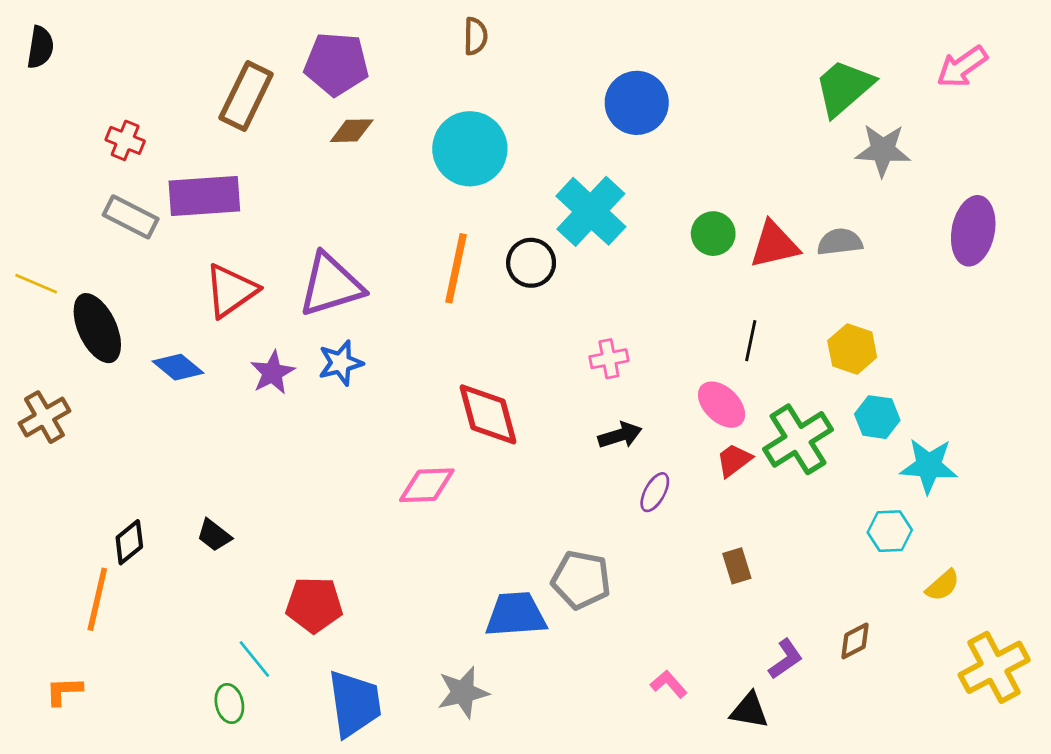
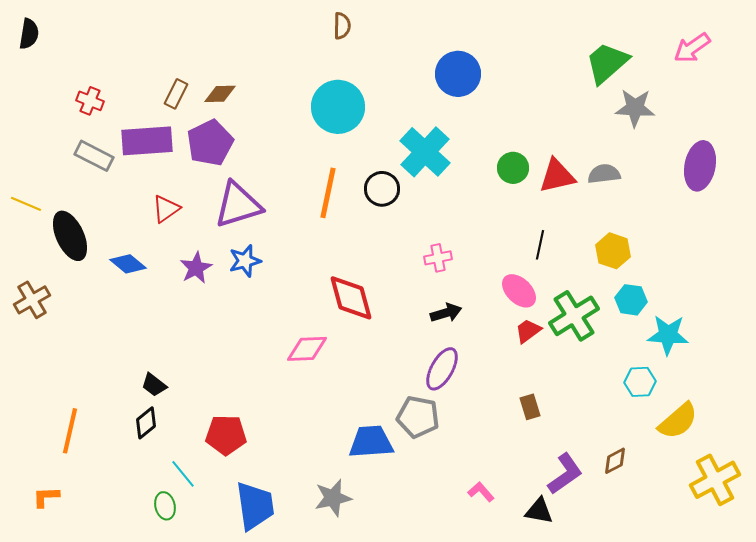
purple pentagon: (336, 64) -> (210, 143), moved, turned -30
brown rectangle: (246, 96) -> (176, 94), moved, size x0.6
brown diamond: (352, 131) -> (220, 94), moved
red triangle: (231, 291) -> (166, 209), size x0.7
purple ellipse: (655, 492) -> (442, 369), moved, size x1.5
black diamond: (129, 542) -> (146, 423), moved
yellow semicircle: (943, 585) -> (678, 421), size x1.6
purple L-shape: (785, 659) -> (565, 474), size x1.4

